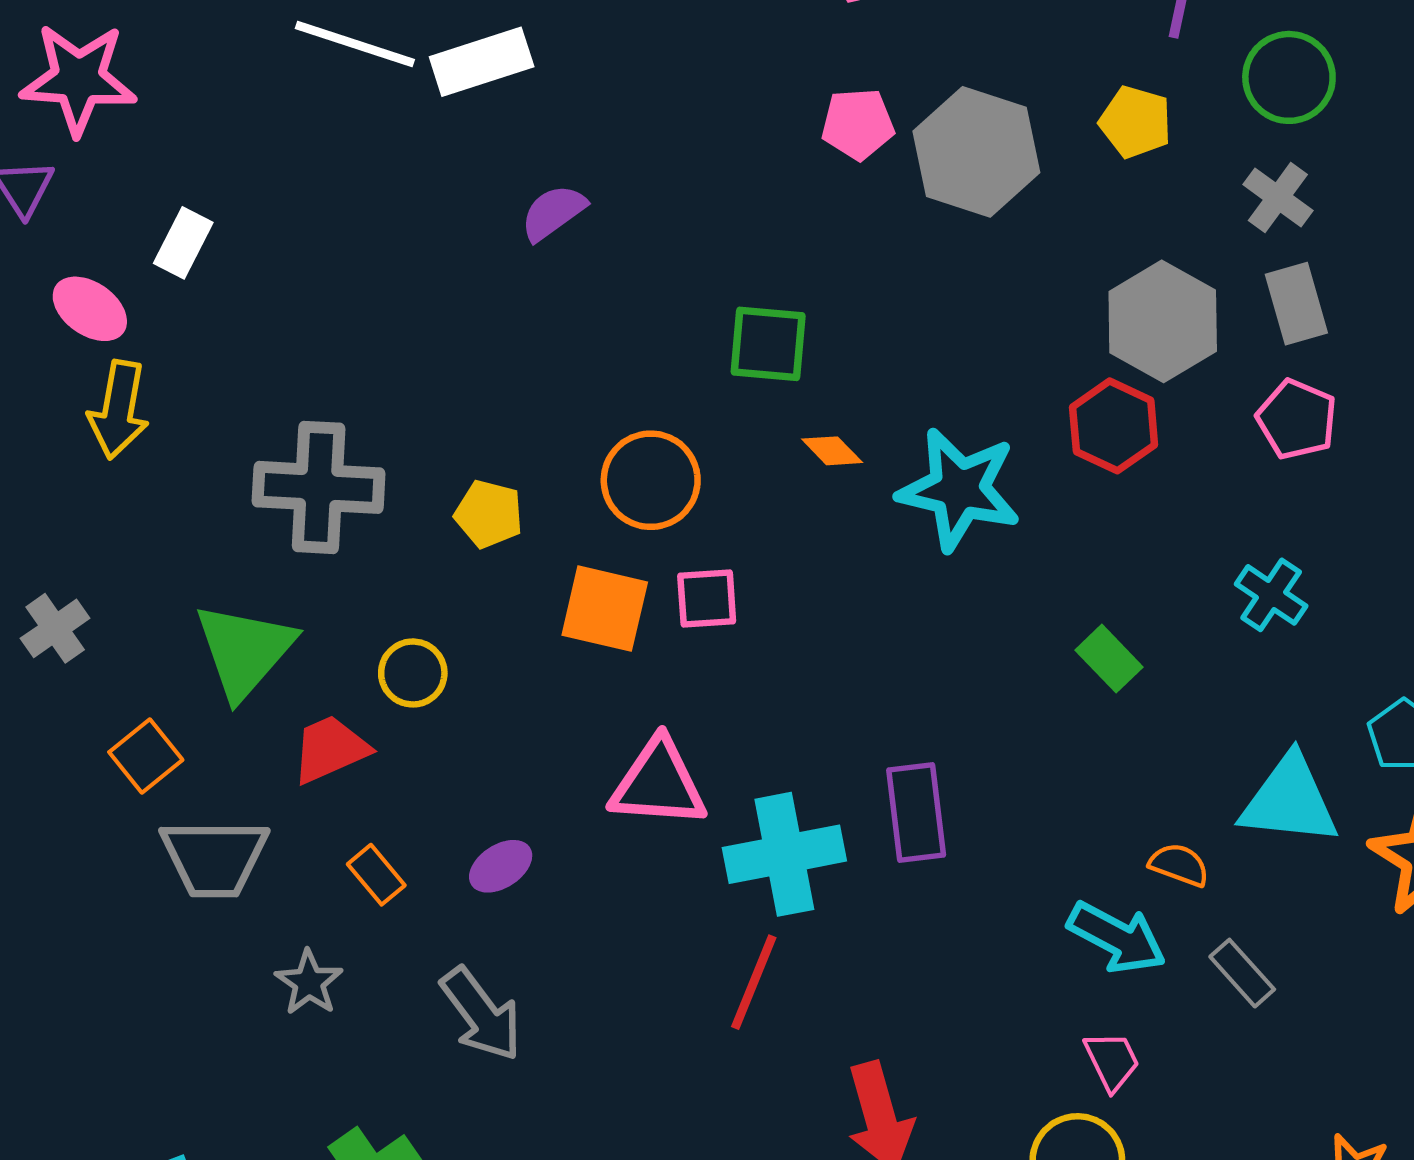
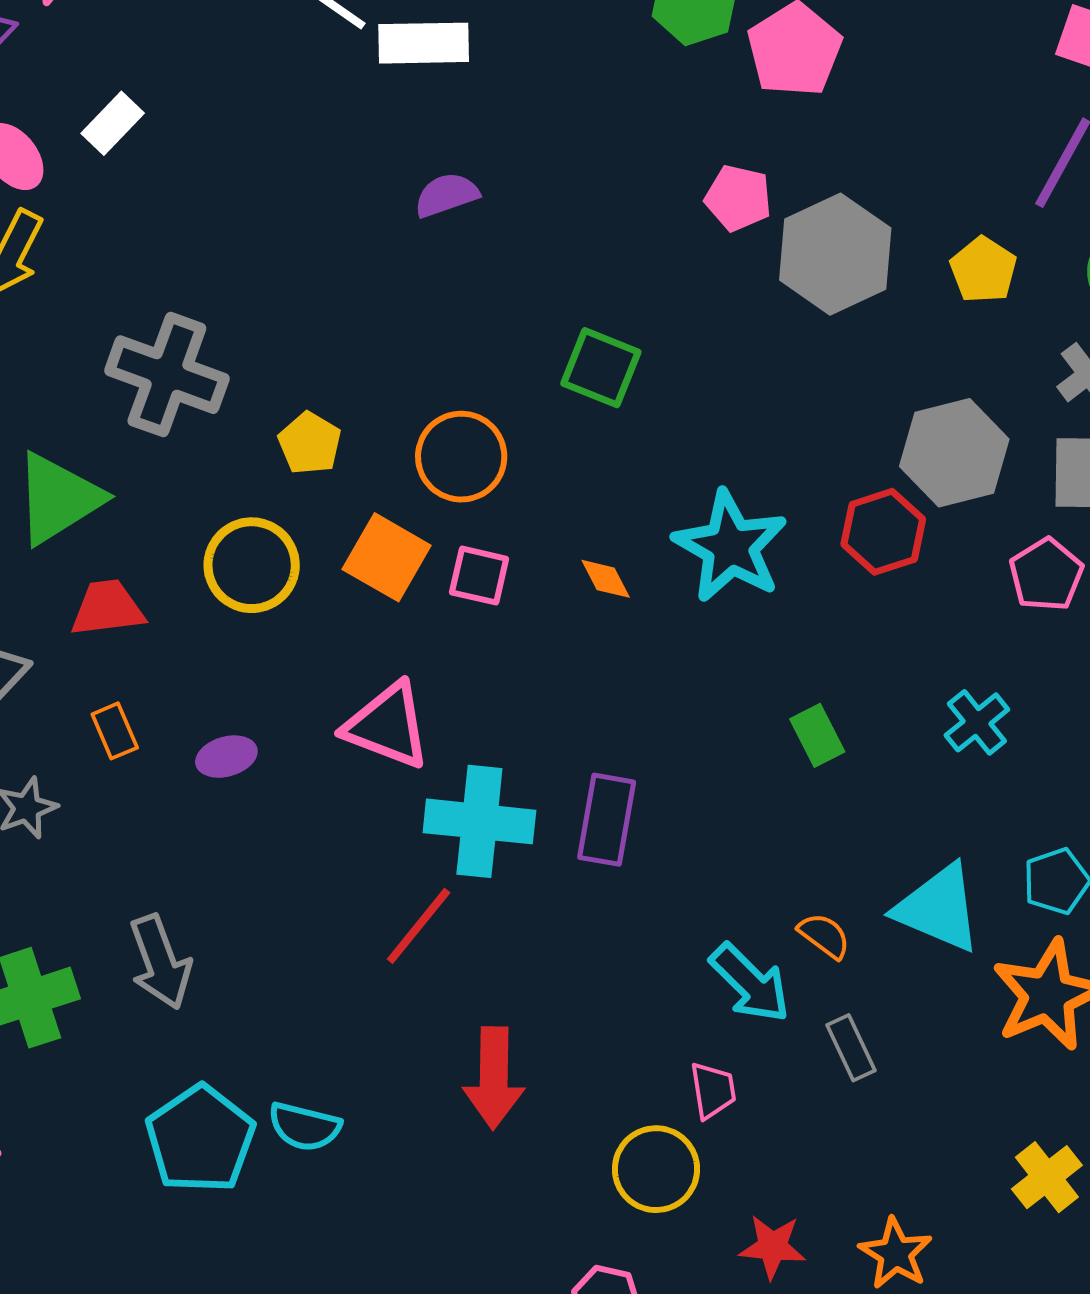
orange diamond: (832, 451) -> (606, 579), moved
yellow circle: (413, 673) -> (252, 565), moved, size x1.5
gray arrow: (481, 1014) -> (160, 962), moved

